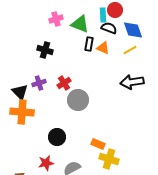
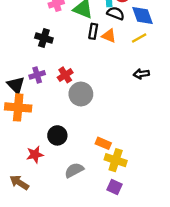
black arrow: (132, 82) -> (141, 74), size x0.6
red star: (46, 163) -> (35, 154), moved

